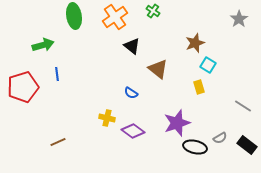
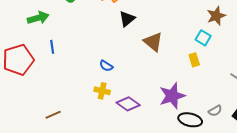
brown star: (195, 43) -> (216, 16), moved
black triangle: (132, 46) -> (127, 19), turned 42
blue semicircle: (131, 93) -> (106, 66), moved

